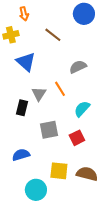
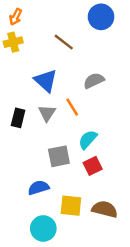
orange arrow: (24, 14) -> (16, 17), moved, turned 40
blue triangle: (26, 62) -> (46, 81), moved
black rectangle: (22, 108) -> (18, 118), moved
cyan semicircle: (82, 109) -> (88, 139), moved
blue semicircle: (21, 155) -> (38, 188), moved

